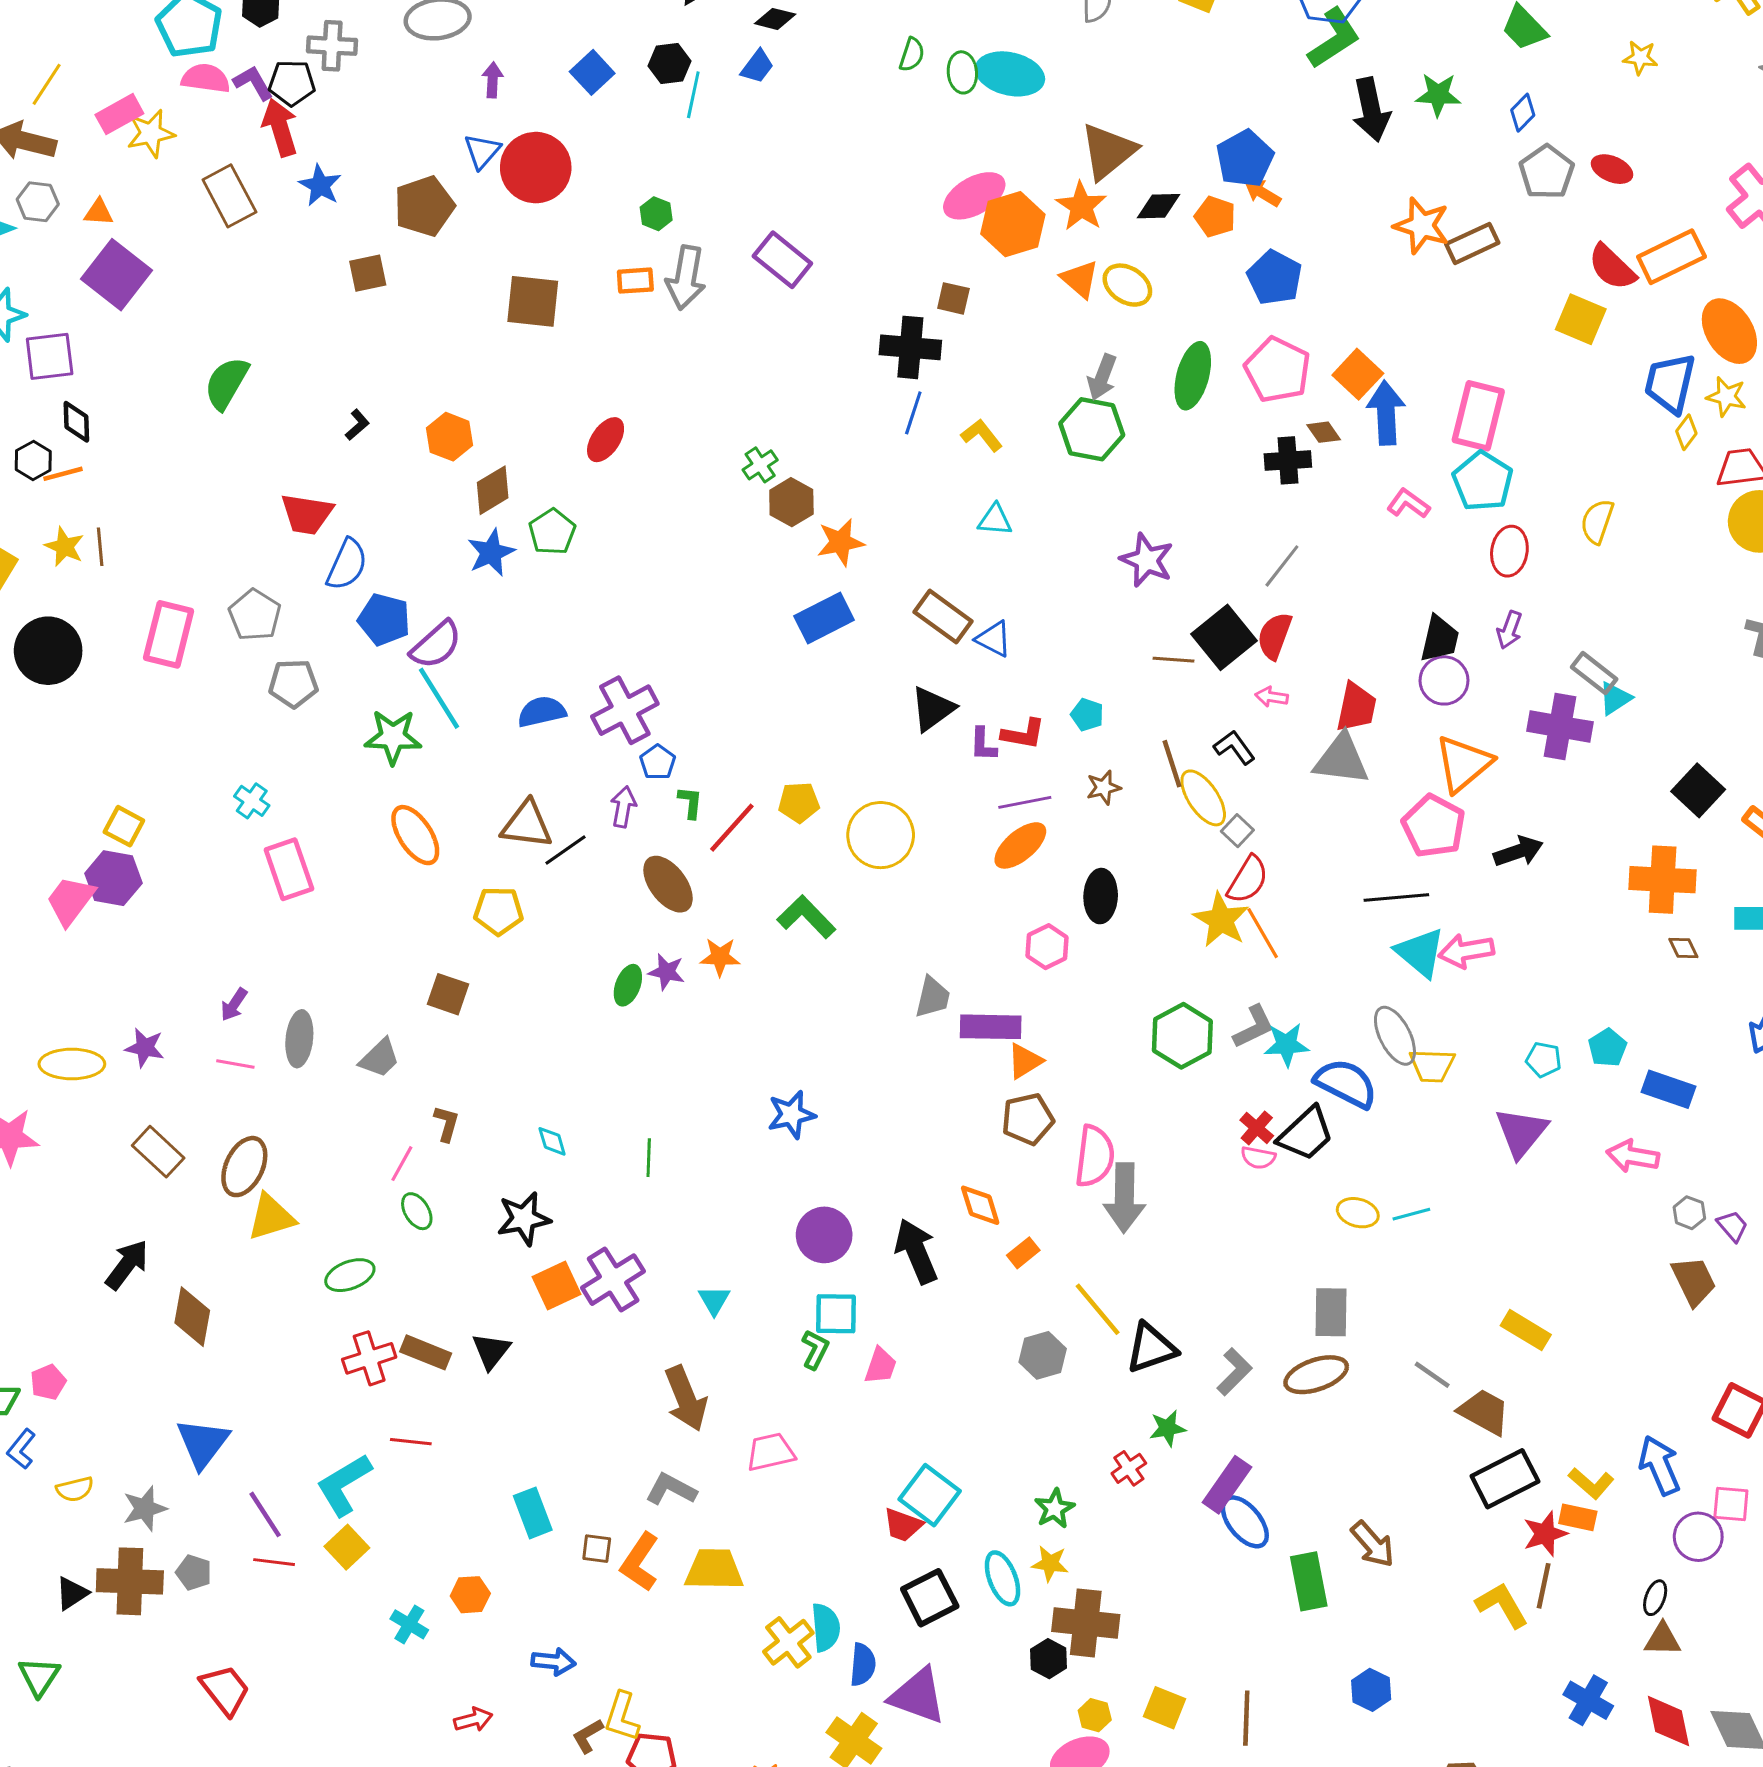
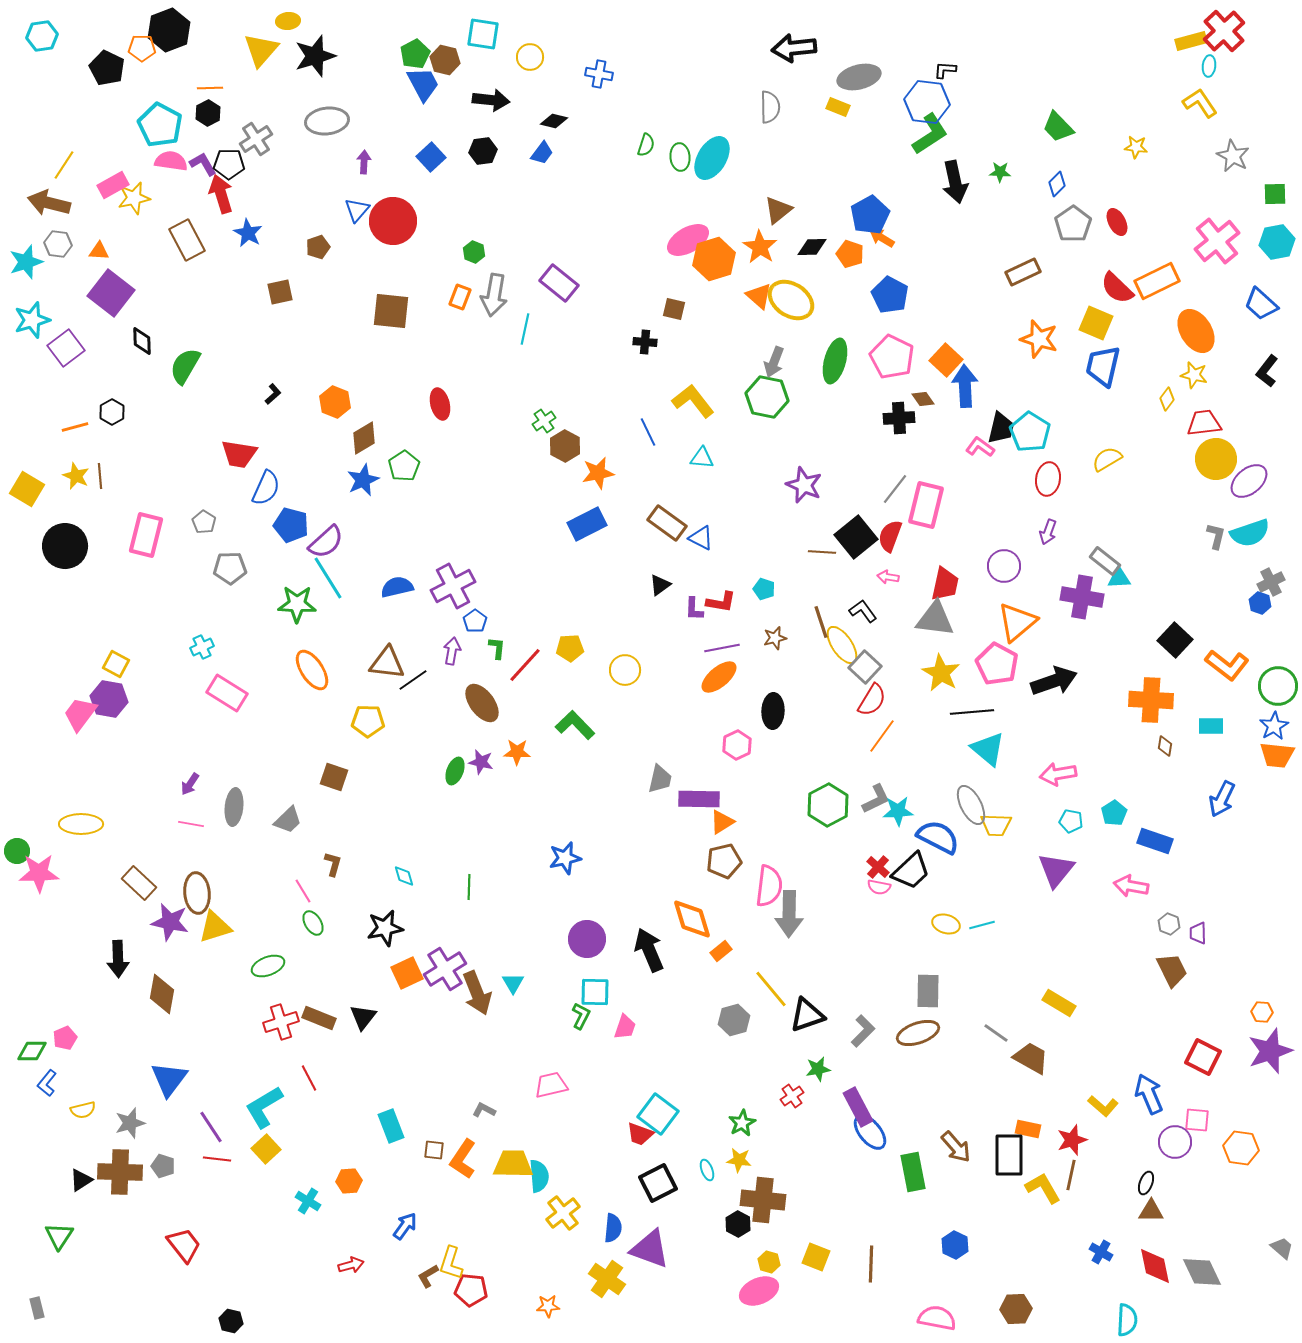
gray cross: (332, 46) -> (256, 139), turned -36
cyan ellipse: (1010, 74) -> (712, 158), turned -72
cyan line: (693, 95) -> (525, 329), moved
green star: (1438, 95) -> (1000, 172), size x0.7
brown triangle: (1108, 151) -> (778, 210), size x0.7
red ellipse: (1612, 169) -> (1117, 222), turned 40
brown pentagon: (424, 206) -> (318, 247), size x0.6
orange star: (1422, 226) -> (1039, 339), moved
orange rectangle: (635, 281) -> (460, 297), turned -65
yellow ellipse: (1127, 285) -> (791, 300), size x1.4
black cross: (910, 347) -> (645, 342), size x0.6
purple square: (50, 356) -> (66, 348), turned -30
blue trapezoid: (1670, 383) -> (1103, 366), moved
blue line: (913, 413) -> (648, 432), moved, turned -44
pink rectangle: (1478, 416) -> (926, 505), moved
black diamond: (76, 422) -> (142, 341), moved
yellow L-shape: (982, 435) -> (693, 401), size x1.5
red ellipse: (606, 440) -> (440, 404), turned -48
black hexagon: (33, 460) -> (112, 412), moved
yellow semicircle: (1597, 521) -> (1107, 459), turned 40
gray pentagon: (255, 615) -> (204, 522), size x0.7
black trapezoid: (1440, 639) -> (1001, 428), moved
cyan triangle: (1615, 698) -> (1119, 578), turned 30
black triangle: (933, 709) -> (660, 585), size x0.7
cyan cross: (252, 801) -> (202, 647), turned 30
gray square: (1237, 831) -> (865, 667), size x1.5
yellow circle: (881, 835) -> (625, 670), size x0.7
black arrow: (1518, 851) -> (1054, 681), size x1.4
pink rectangle: (289, 869) -> (227, 693), turned -39
yellow star: (1221, 920) -> (941, 673), moved
orange line: (1263, 933) -> (882, 736), turned 66
brown diamond: (1683, 948) -> (1165, 746), turned 35
pink arrow: (1466, 951) -> (1058, 774), moved
purple star: (145, 1048) -> (170, 922), moved, size x1.4
pink line: (402, 1164) -> (303, 891), turned -60
brown ellipse: (244, 1167) -> (197, 893), turned -30
orange diamond: (980, 1205) -> (692, 919), size x1.4
purple trapezoid: (1732, 1226) -> (1198, 933), turned -140
black arrow: (127, 1265) -> (118, 959), turned 141
brown arrow: (686, 1398) -> (477, 993), moved
red line: (411, 1442) -> (309, 1078), turned 56
black rectangle: (1505, 1479) -> (1009, 1155), moved, turned -63
purple rectangle: (1227, 1485) -> (858, 1107), turned -63
gray L-shape: (671, 1489) -> (484, 1110), size x0.7
orange rectangle: (1578, 1517) -> (1028, 1129), moved
cyan ellipse: (1002, 1578) -> (707, 1170), size x0.6
cyan semicircle: (826, 1627) -> (539, 1176), moved
blue arrow: (554, 1662) -> (405, 1226), turned -60
blue cross: (1588, 1700) -> (1101, 1252), size x0.7

